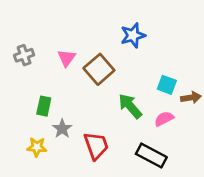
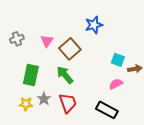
green rectangle: (44, 106) -> (31, 75), size x1.5
green arrow: (130, 106) -> (65, 75), moved
gray star: (62, 129) -> (44, 99), moved

